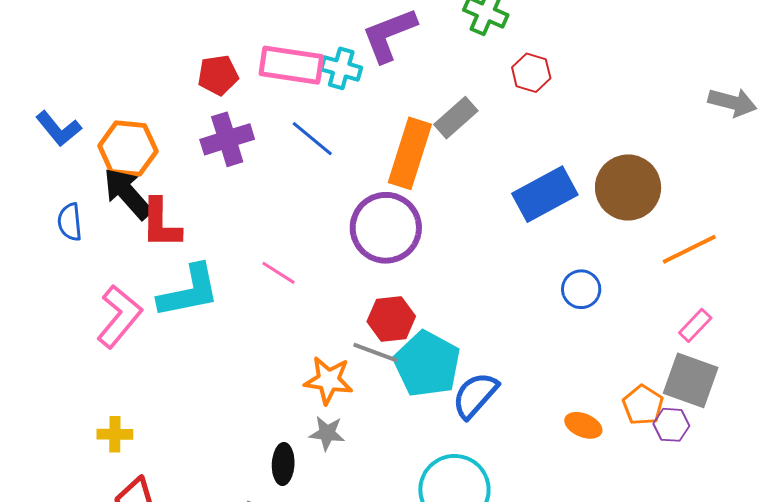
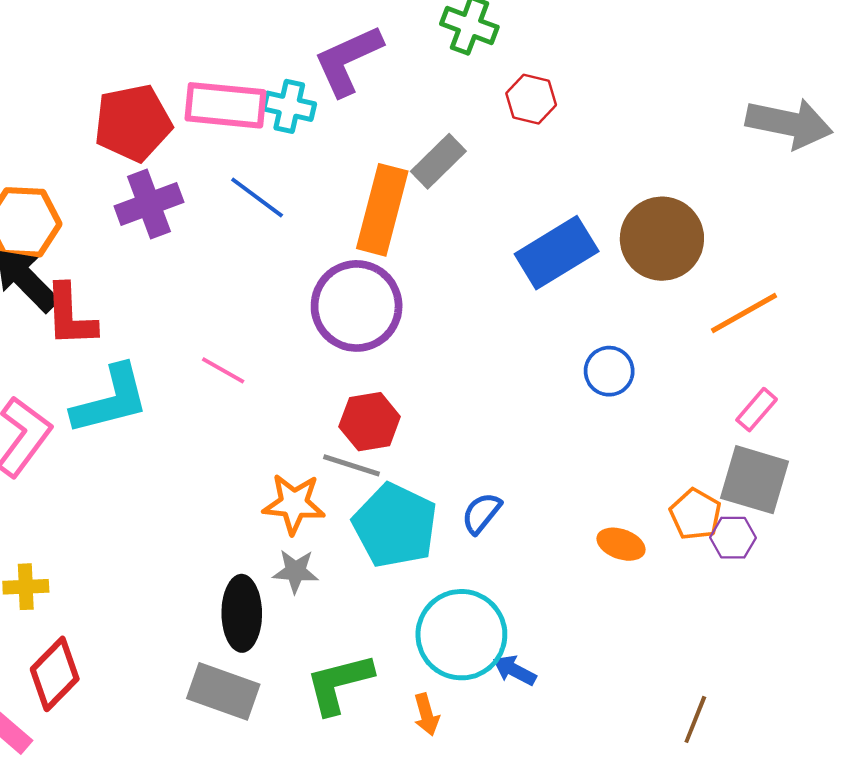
red pentagon: (218, 75) -> (133, 123), size x1.5
gray arrow: (732, 102) -> (789, 123), size x1.4
cyan pentagon: (427, 364) -> (395, 525), moved
blue semicircle: (475, 395) -> (481, 513), size x0.7
black ellipse: (283, 464) -> (242, 613), size x1.4

